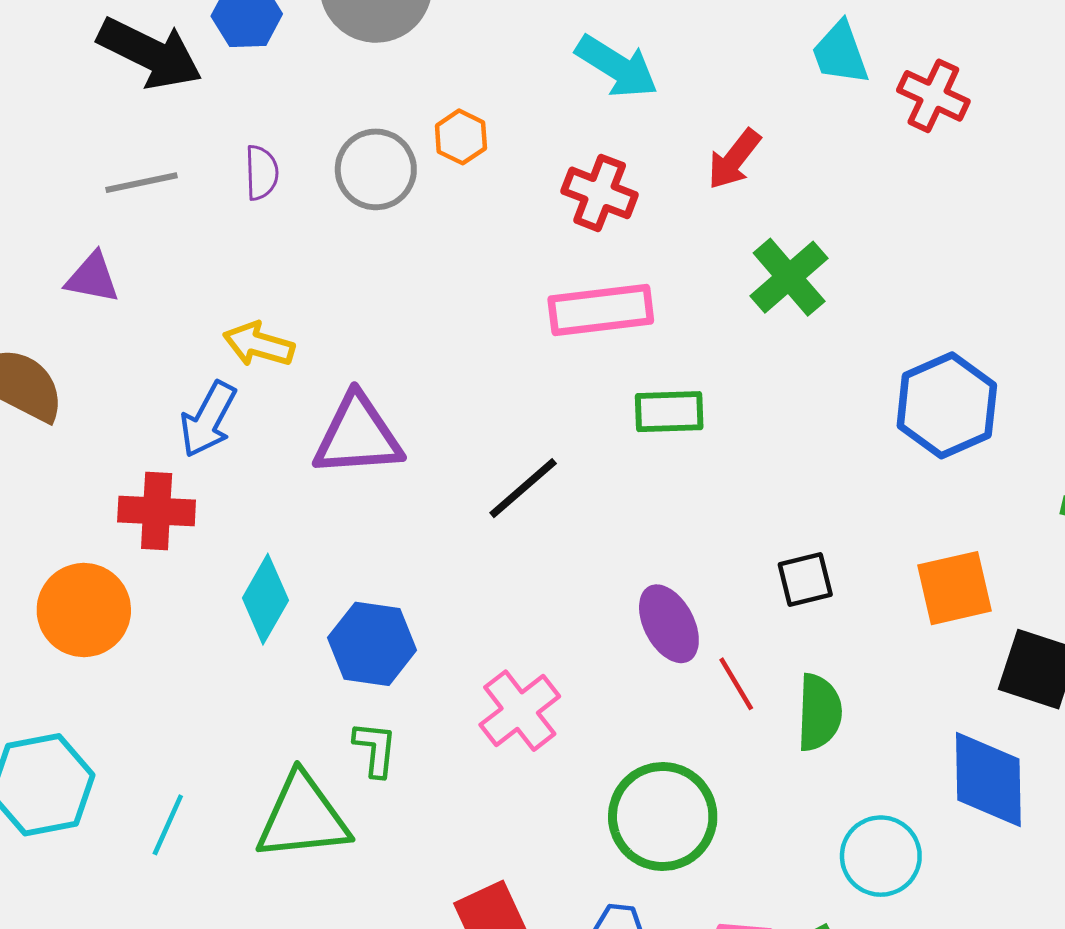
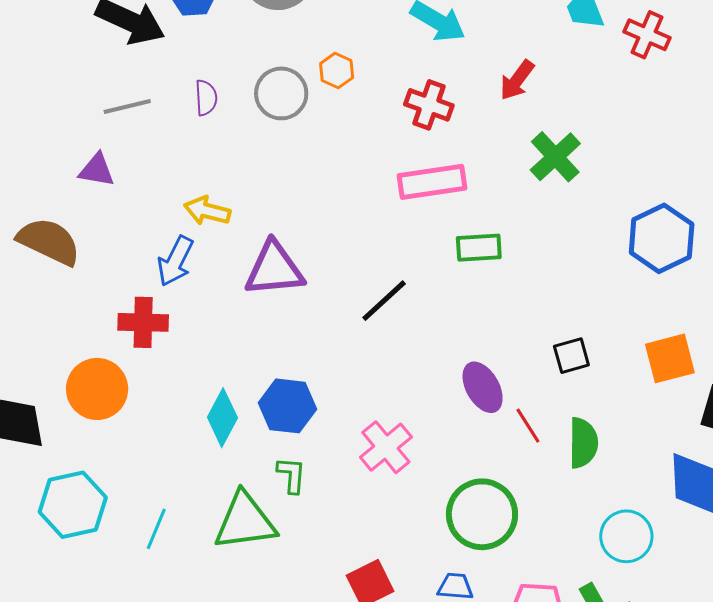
cyan diamond: (265, 599) -> (222, 418), moved

